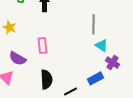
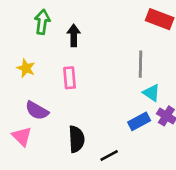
pink rectangle: (42, 45) -> (70, 78), moved
blue rectangle: (96, 78) -> (139, 121), moved

